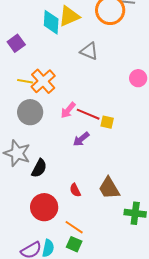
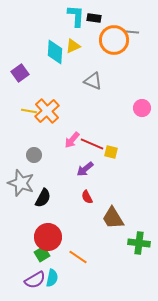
yellow triangle: (69, 16) -> (73, 46), size x0.7
gray circle: (30, 112) -> (34, 155), moved, size x0.6
red semicircle: (75, 190) -> (87, 197), moved
green square: (74, 244) -> (42, 254), moved, turned 35

